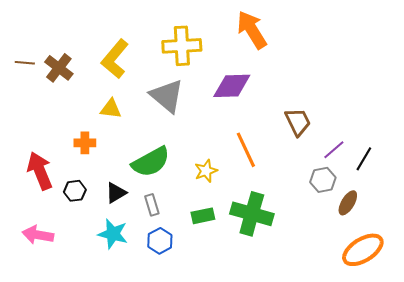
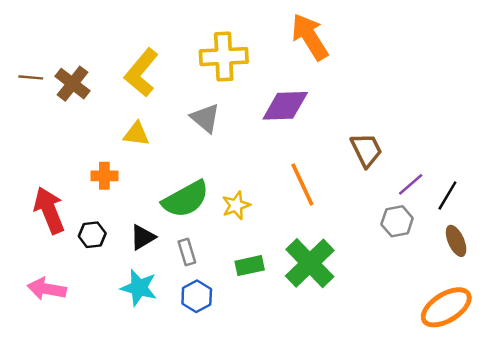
gray triangle: (167, 96) -> (205, 118), size x0.7
yellow star: (206, 171) -> (236, 205), moved
brown ellipse: (348, 203) -> (456, 241), moved, turned -55
green cross: (252, 214) -> (310, 263), turned 30

